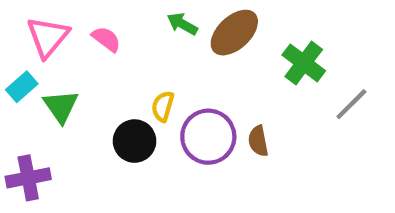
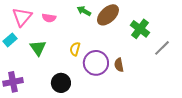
pink semicircle: (106, 39) -> (49, 18), turned 152
green triangle: (61, 106) -> (38, 48), moved
black circle: (135, 141) -> (61, 83), moved

